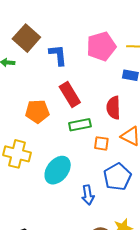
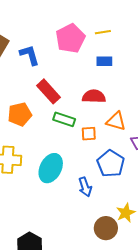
red semicircle: (113, 108) -> (94, 96), turned 105
green rectangle: (80, 125) -> (64, 119), turned 40

